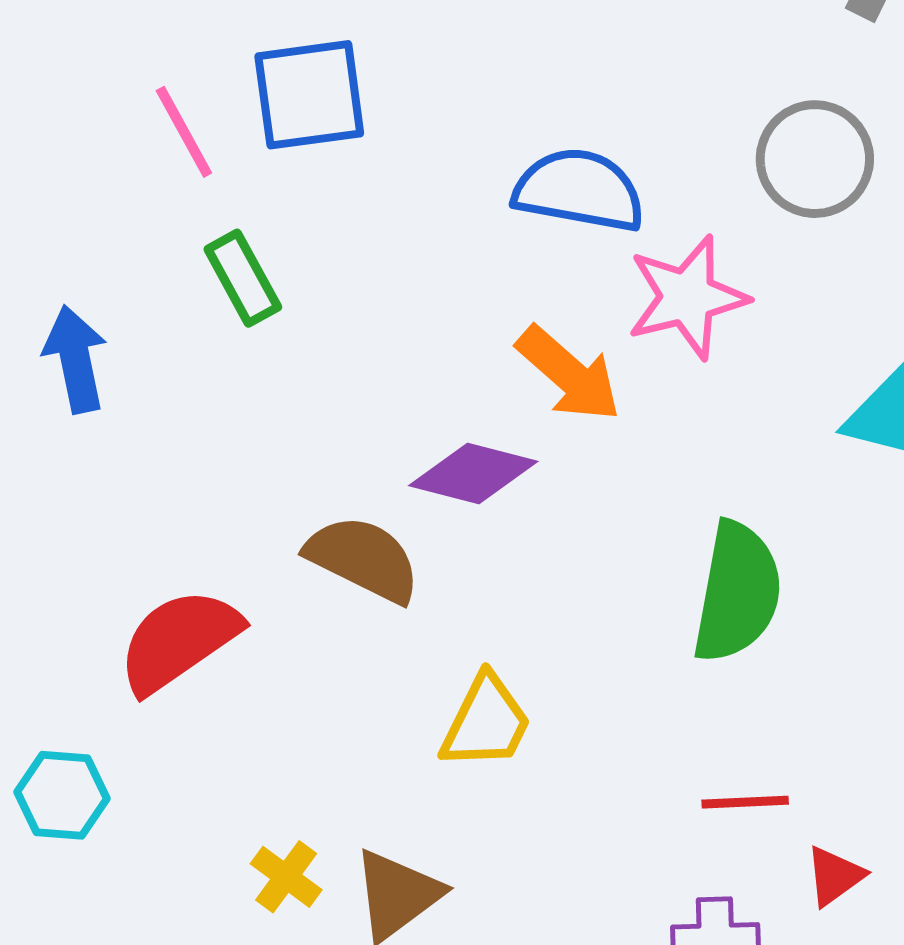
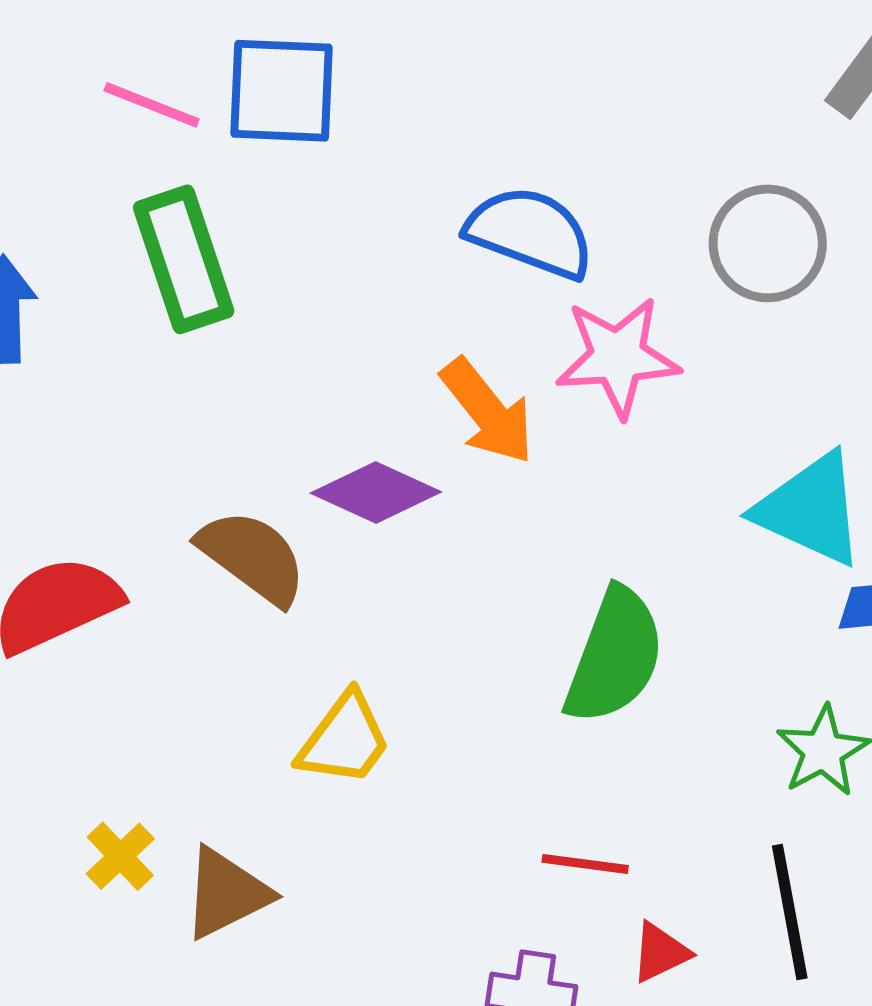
pink line: (184, 132) -> (152, 105), turned -50
green rectangle: (243, 278) -> (184, 259), size x1.5

